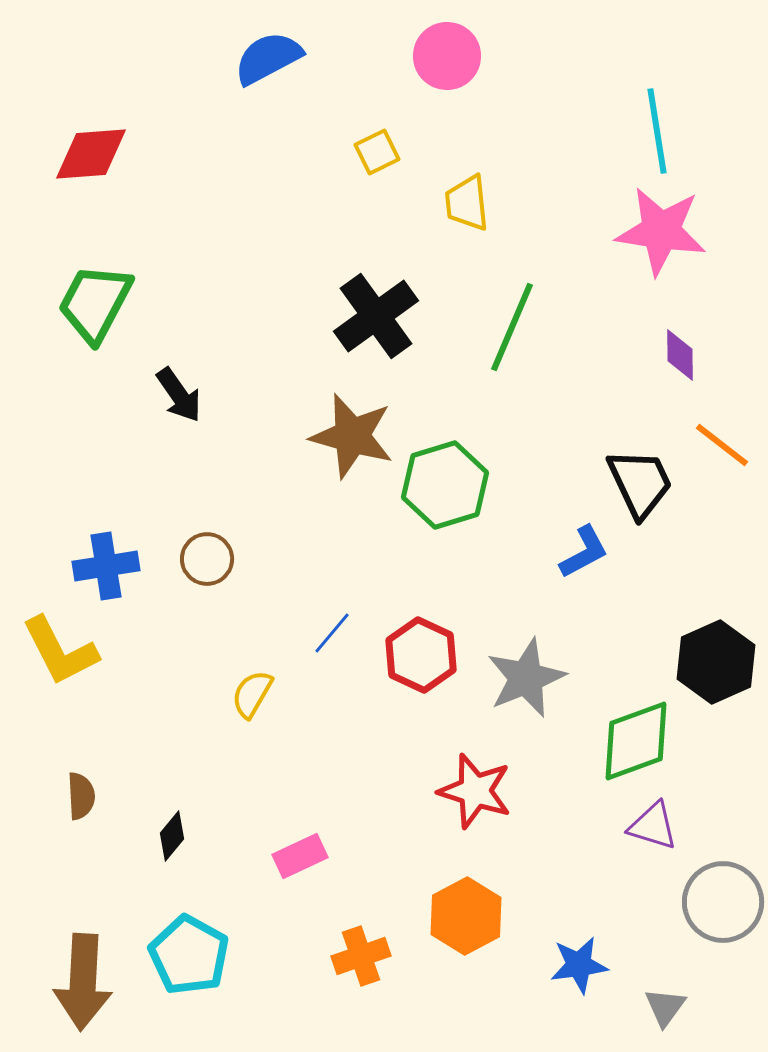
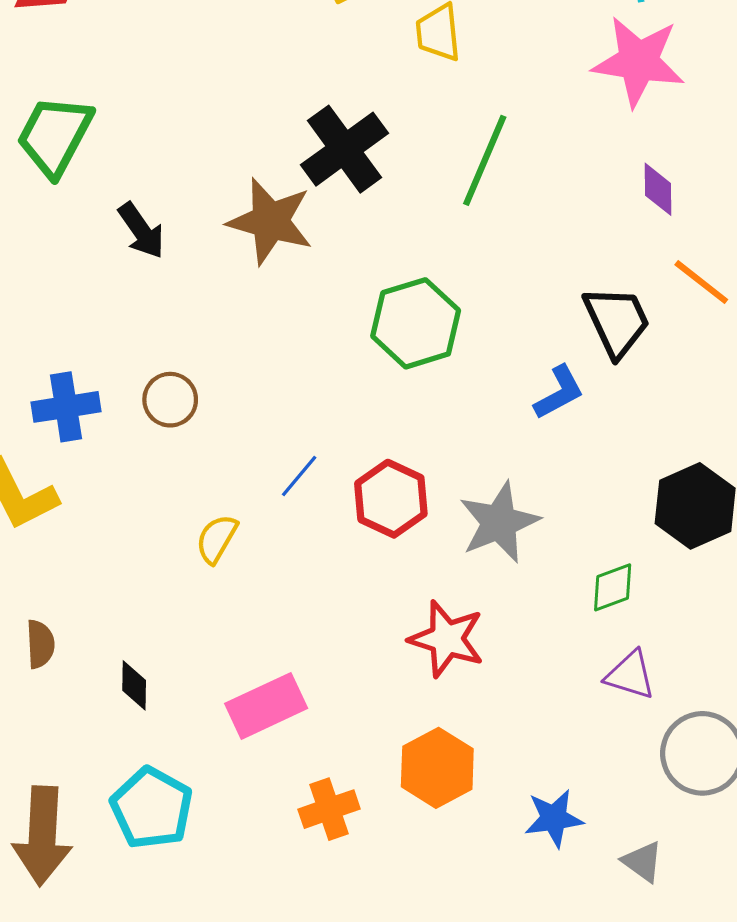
brown star: (352, 436) -> (270, 221), moved
green diamond: (636, 741) -> (613, 587), size x0.6
black diamond: (172, 836) -> (134, 685), turned -39
pink rectangle: (300, 856) -> (266, 706), size x1.4
gray triangle: (665, 1007) -> (643, 862), turned -30

